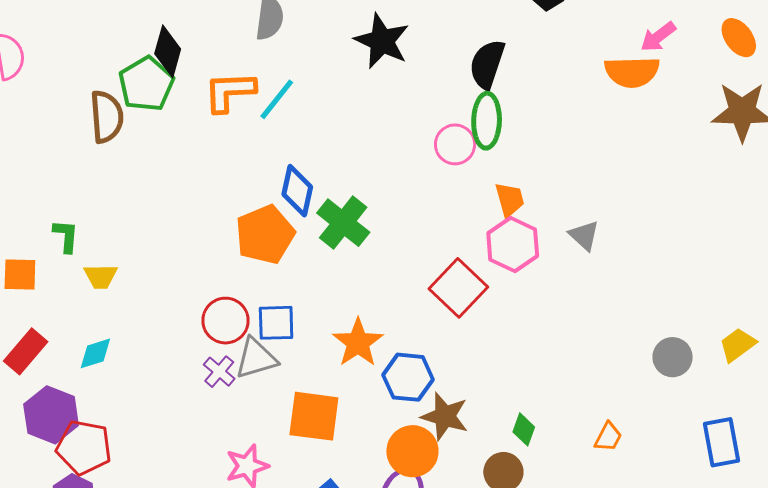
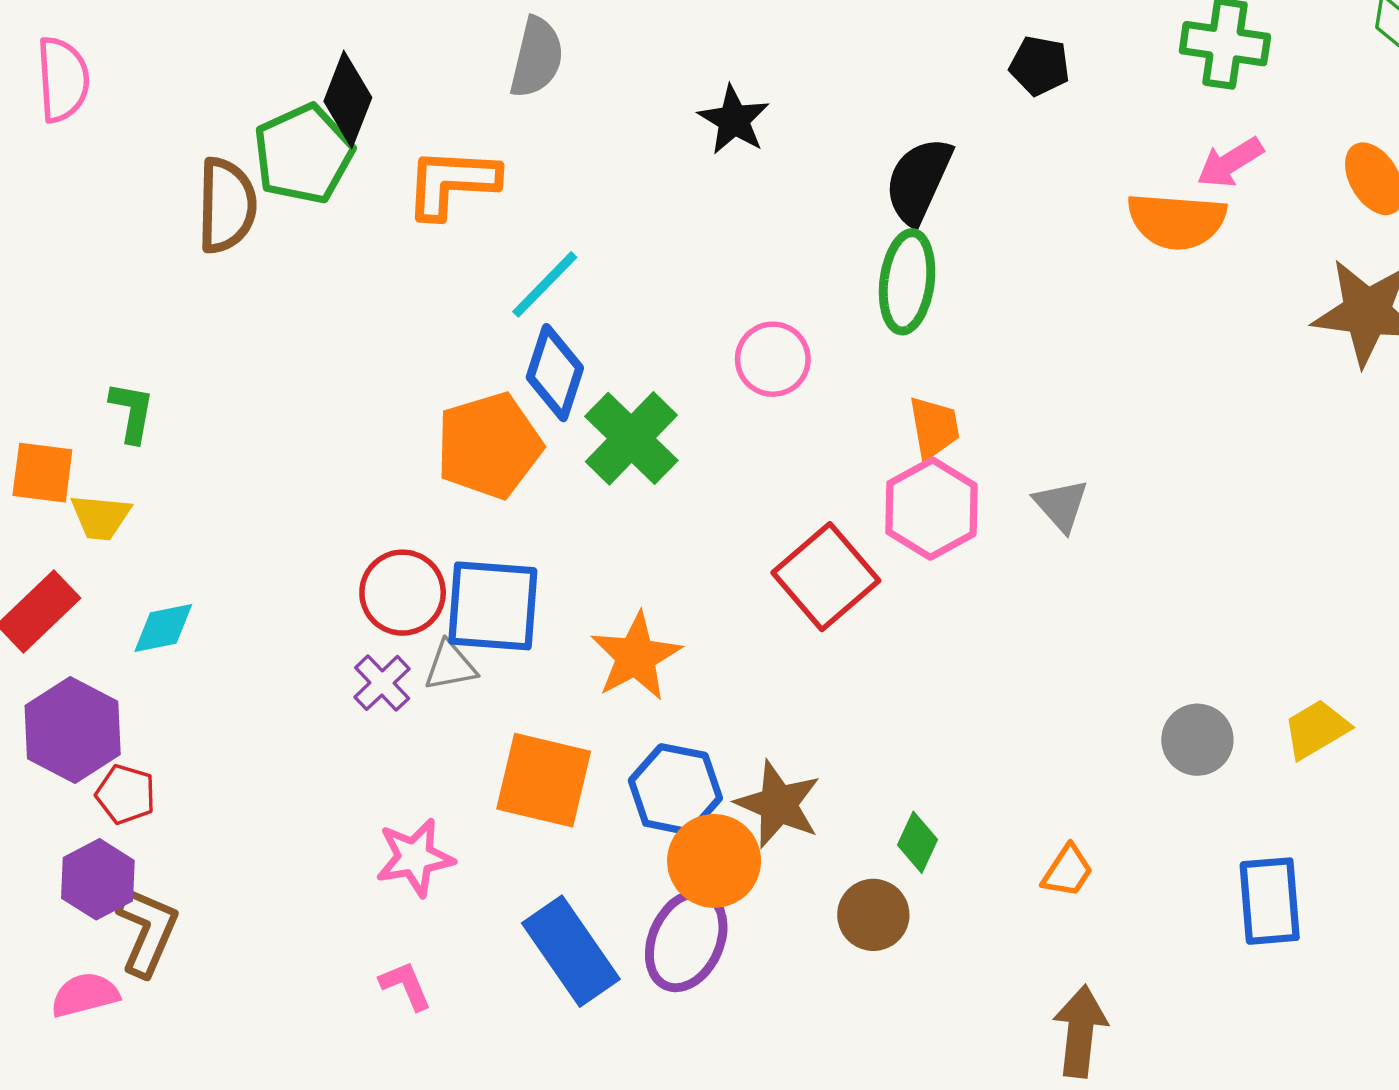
black star: (382, 41) -> (734, 120), size x0.7
cyan line: (277, 99) -> (545, 284), moved
pink circle: (455, 144) -> (773, 359), moved
yellow trapezoid: (101, 276) -> (101, 517), moved
blue square: (276, 323) -> (493, 606), size x1.4
gray triangle: (256, 358) -> (450, 666), size x0.7
blue hexagon: (408, 377) -> (675, 789), moved
red pentagon: (84, 447) -> (126, 794), size x0.6

